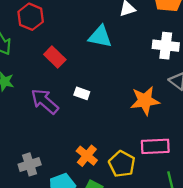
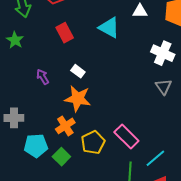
purple arrow: (45, 101) -> (43, 77), moved, size x0.6
orange star: (145, 101) -> (78, 99), moved
pink rectangle: (155, 146) -> (126, 137), turned 30

